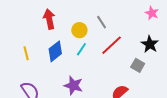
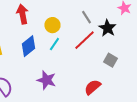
gray line: (102, 22) -> (86, 17), moved
black star: (150, 44) -> (107, 28), moved

